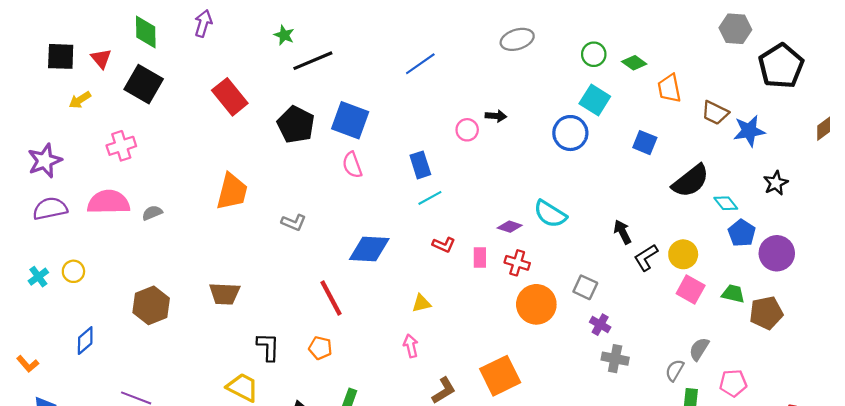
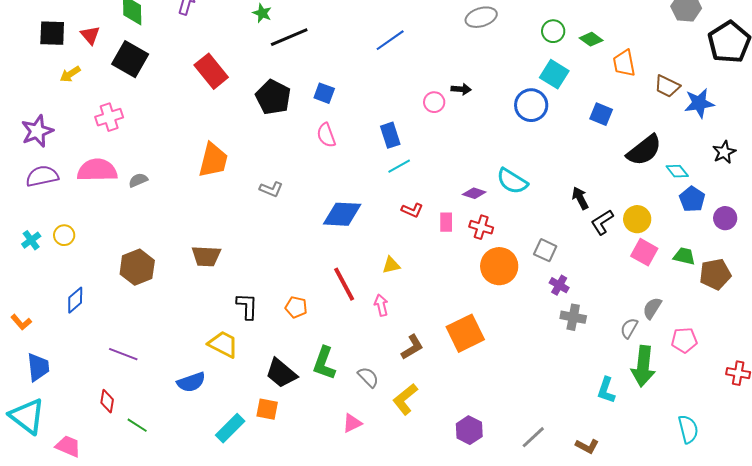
blue square: (350, 120) -> (324, 93), size x0.6
purple circle: (777, 253) -> (725, 218), size x0.7
red line: (331, 298) -> (344, 284), moved

